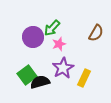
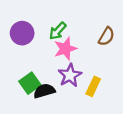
purple circle: (33, 37) -> (22, 33), moved
pink star: (59, 44) -> (65, 49), size x1.5

